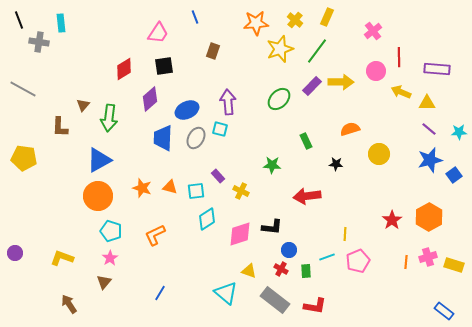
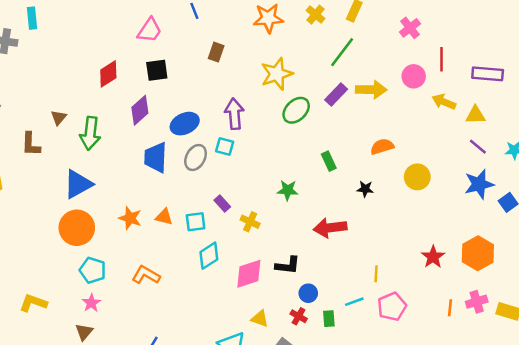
yellow star: (280, 49) -> (277, 74), moved
orange L-shape: (155, 235) -> (146, 275), turned 55

